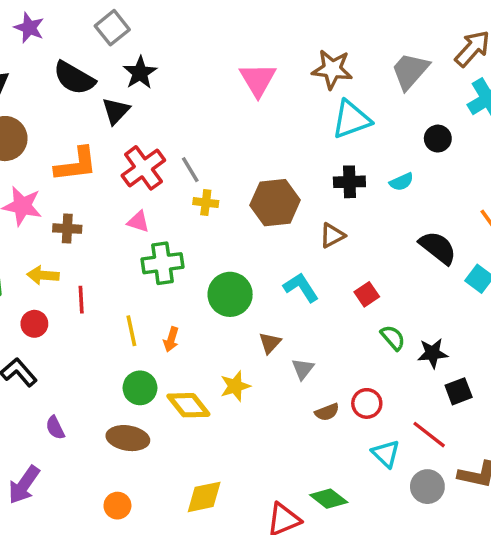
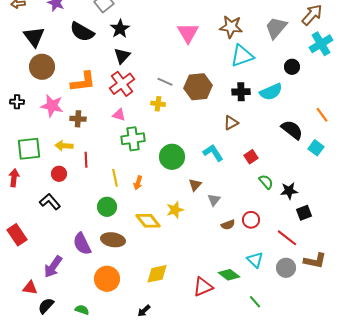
black triangle: (116, 111) -> (122, 56), moved
gray line: (190, 170) -> (165, 82), moved, turned -35
cyan semicircle: (401, 182) -> (271, 92), size x1.6
brown hexagon: (275, 203) -> (198, 87), moved
green circle: (140, 388) -> (107, 207), moved
purple semicircle: (55, 428) -> (82, 244), moved, size x1.6
cyan triangle: (386, 454) -> (255, 260), moved
orange circle: (117, 506) -> (107, 279), size x1.6

